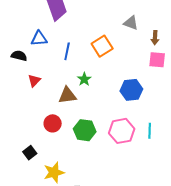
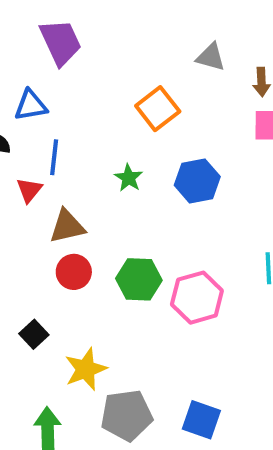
blue line: (67, 51) -> (54, 157), moved
blue hexagon: (131, 90) -> (197, 181), moved
brown triangle: (67, 95) -> (67, 226), moved
pink hexagon: (122, 131) -> (197, 298), moved

